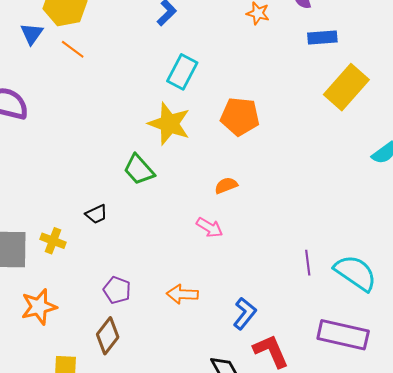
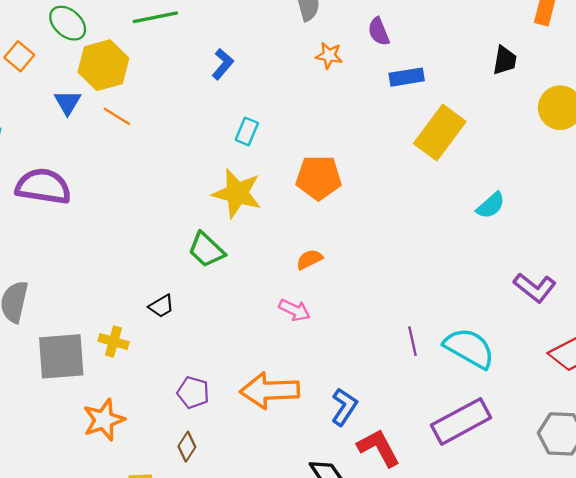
cyan rectangle: (182, 72) -> (247, 131), size x0.7
orange arrow: (182, 294) -> (270, 391), size x1.6
purple rectangle: (343, 335) -> (461, 421), turned -36
brown diamond: (108, 336) -> (187, 447), size x0.7

